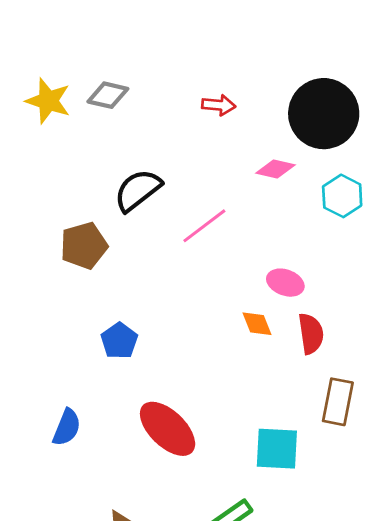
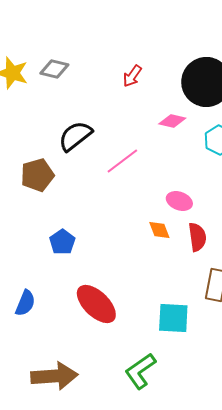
red arrow: (219, 105) -> (132, 76), turned 120

